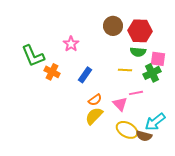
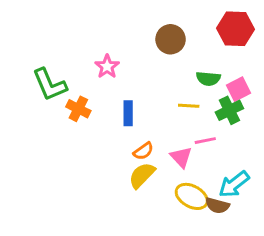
red hexagon: (140, 31) -> (235, 29), moved
pink square: (158, 59) -> (239, 89), turned -35
blue rectangle: (85, 75) -> (128, 113), turned -35

